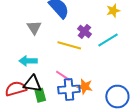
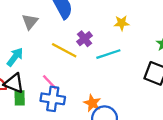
cyan arrow: (28, 61) -> (15, 57), turned 114
orange star: (85, 86) -> (92, 103), moved

